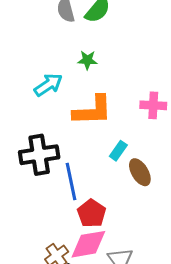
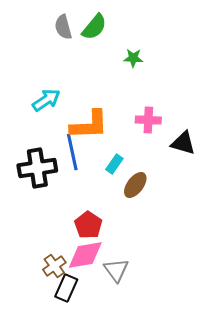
green star: (87, 60) -> (133, 58), moved
brown ellipse: (140, 172) -> (135, 185), turned 68
blue line: (71, 181) -> (72, 152), moved

